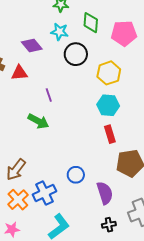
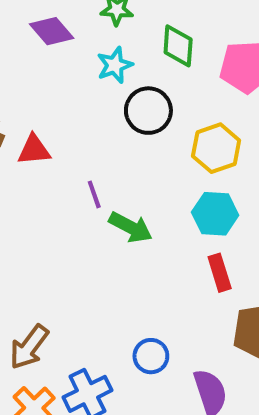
cyan star: (60, 32) -> (115, 65), turned -30
purple diamond: (32, 45) -> (52, 31), moved
green arrow: (38, 121) -> (131, 227), moved

